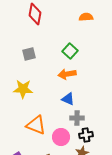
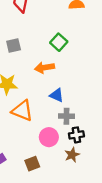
orange arrow: (67, 74) -> (44, 68), moved
orange triangle: (36, 125) -> (22, 111), moved

